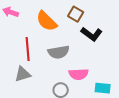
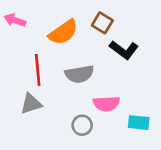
orange semicircle: (47, 21) -> (63, 32), turned -80

